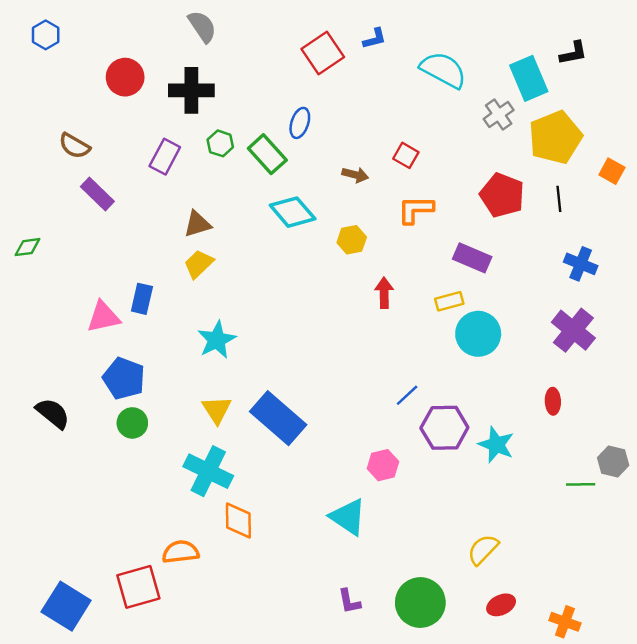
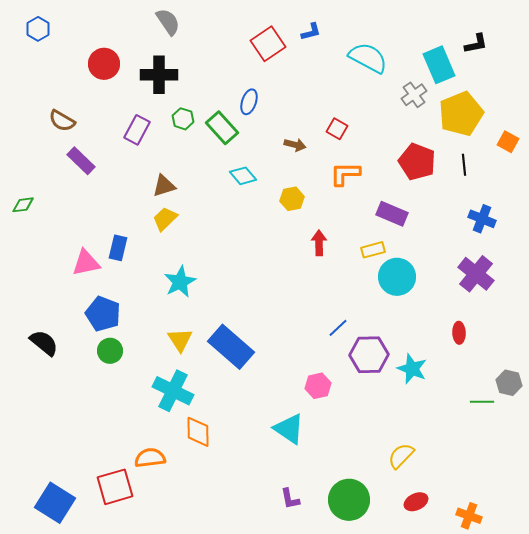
cyan diamond: (293, 212) -> (243, 176), size x0.7

